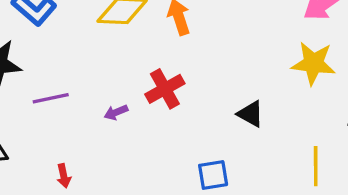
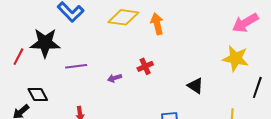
red cross: (165, 89) -> (145, 66), size x0.7

